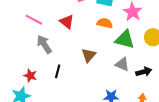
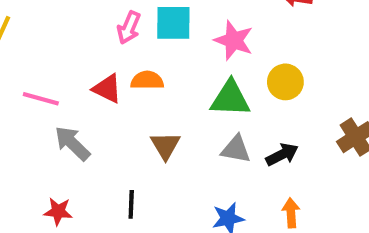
orange semicircle: (105, 23) -> (147, 80), moved
black line: (58, 71) -> (131, 204), moved

